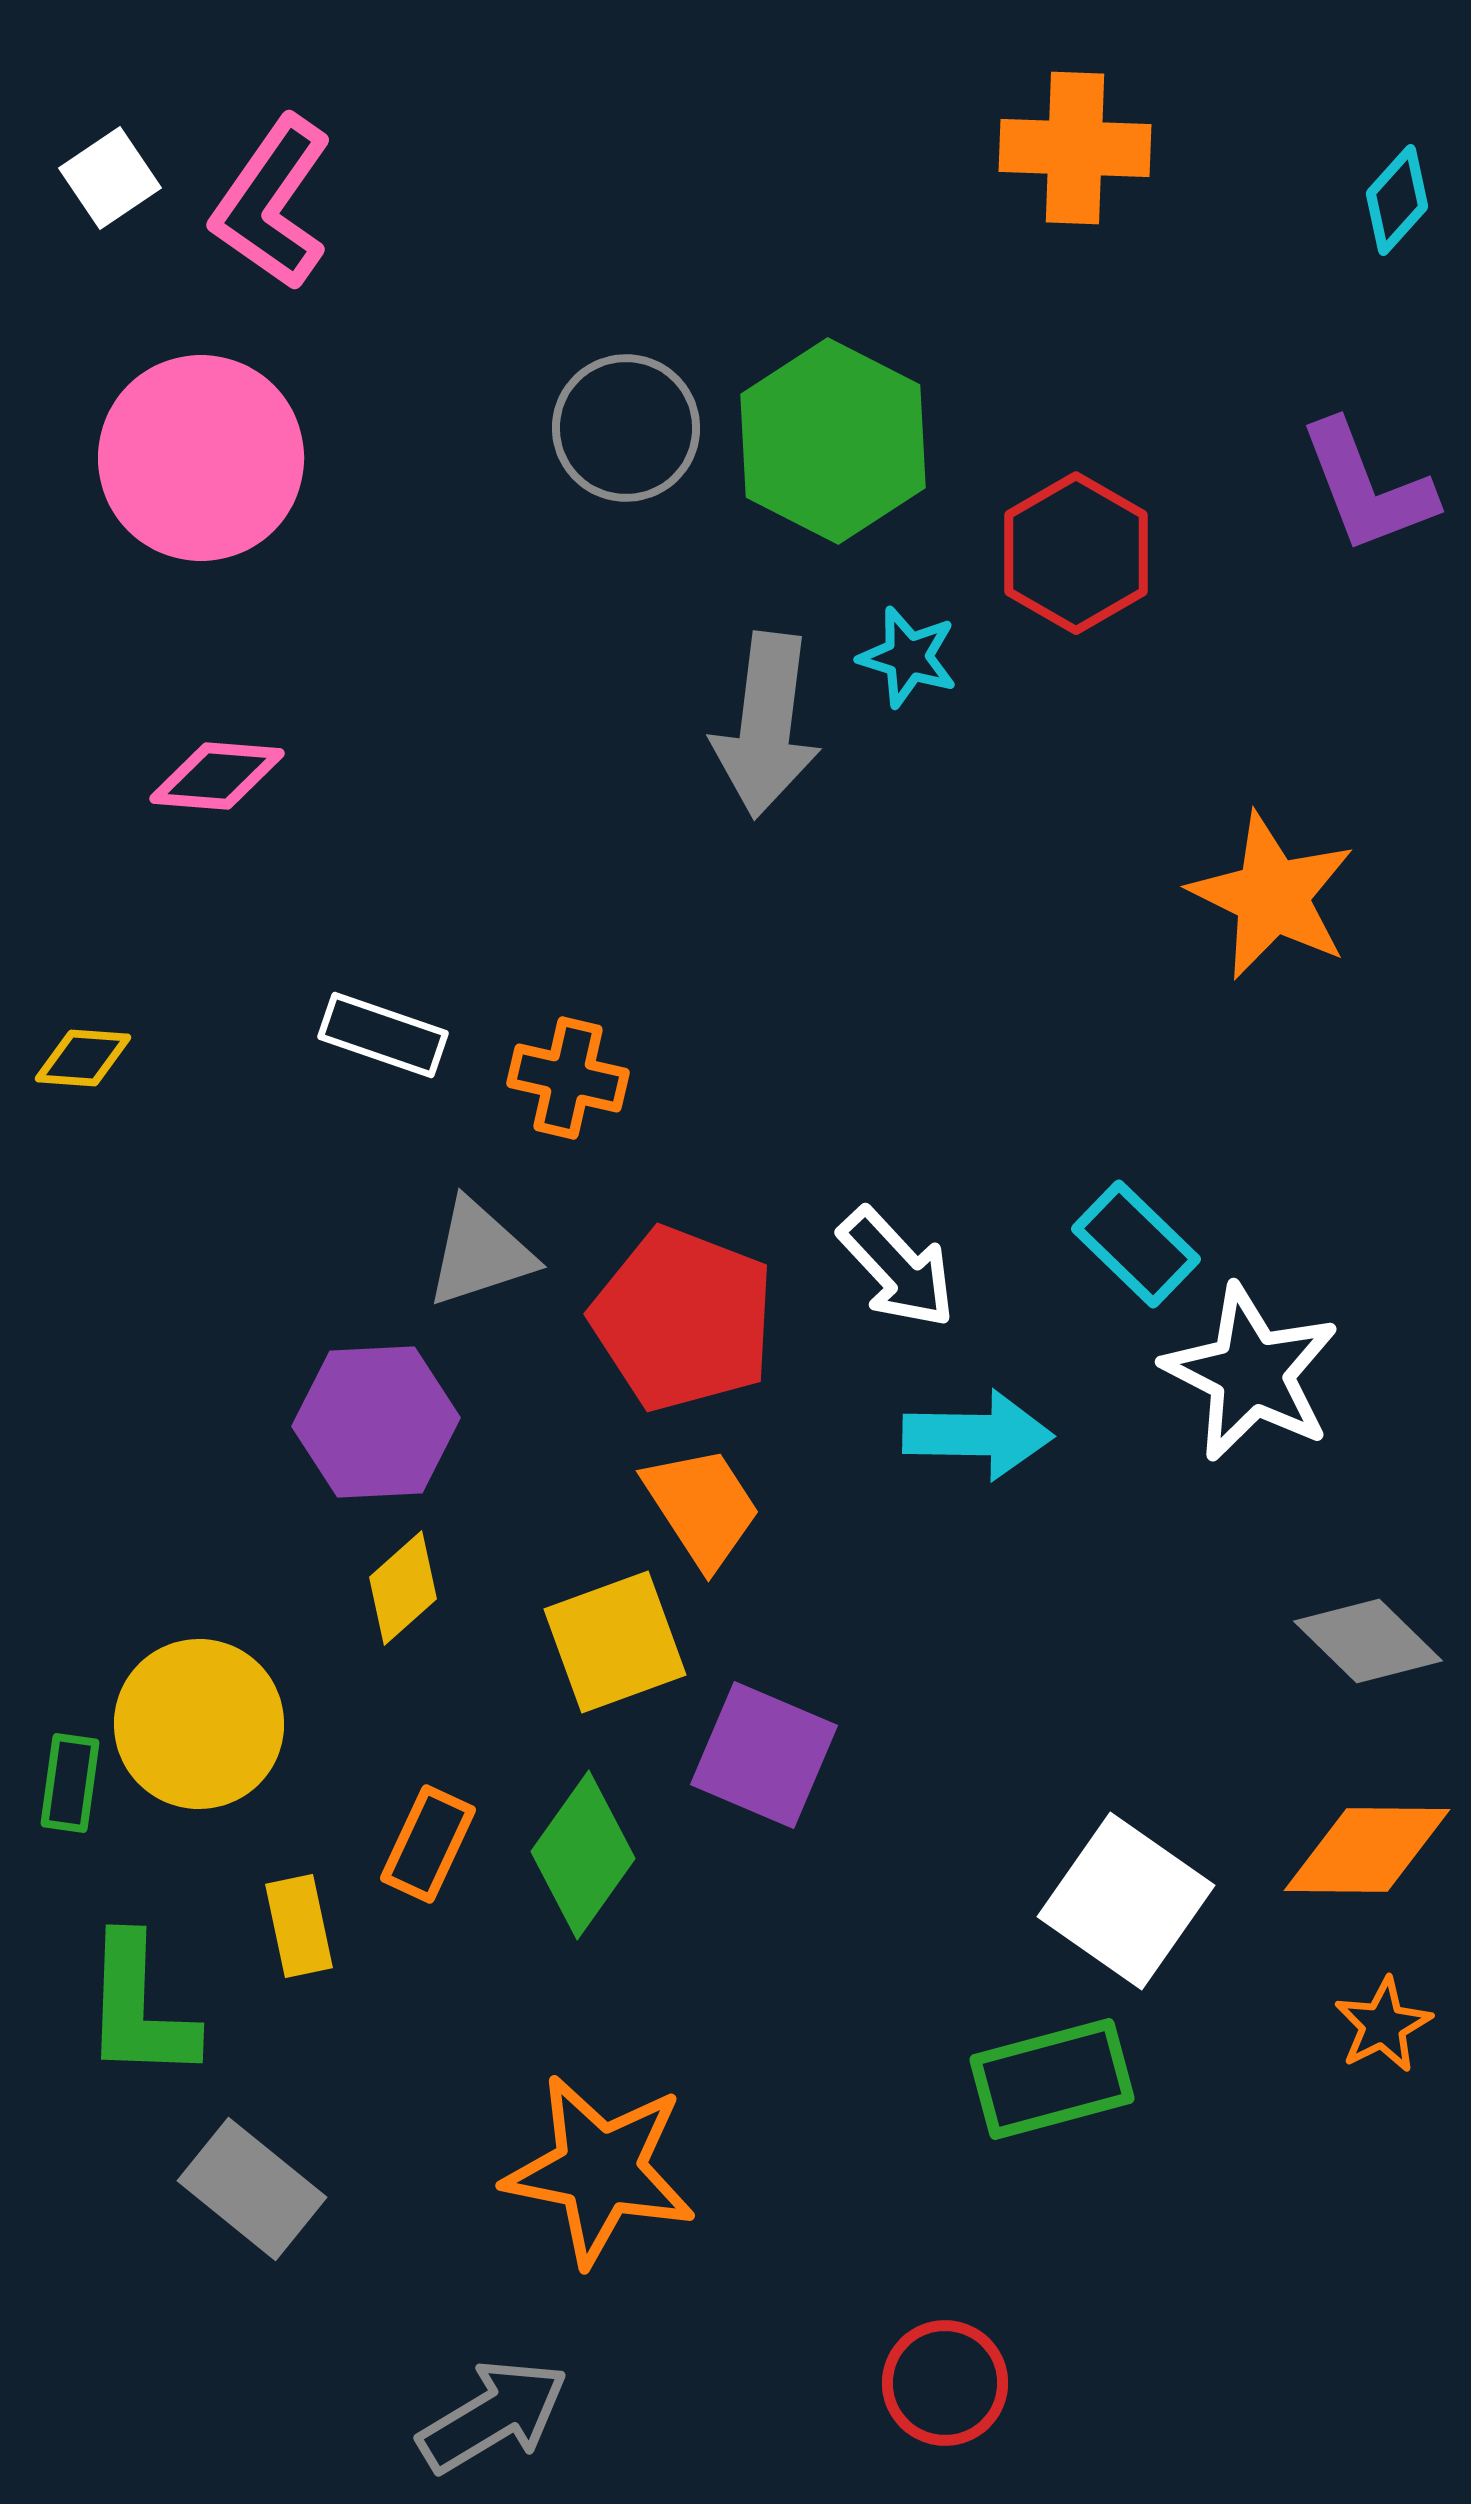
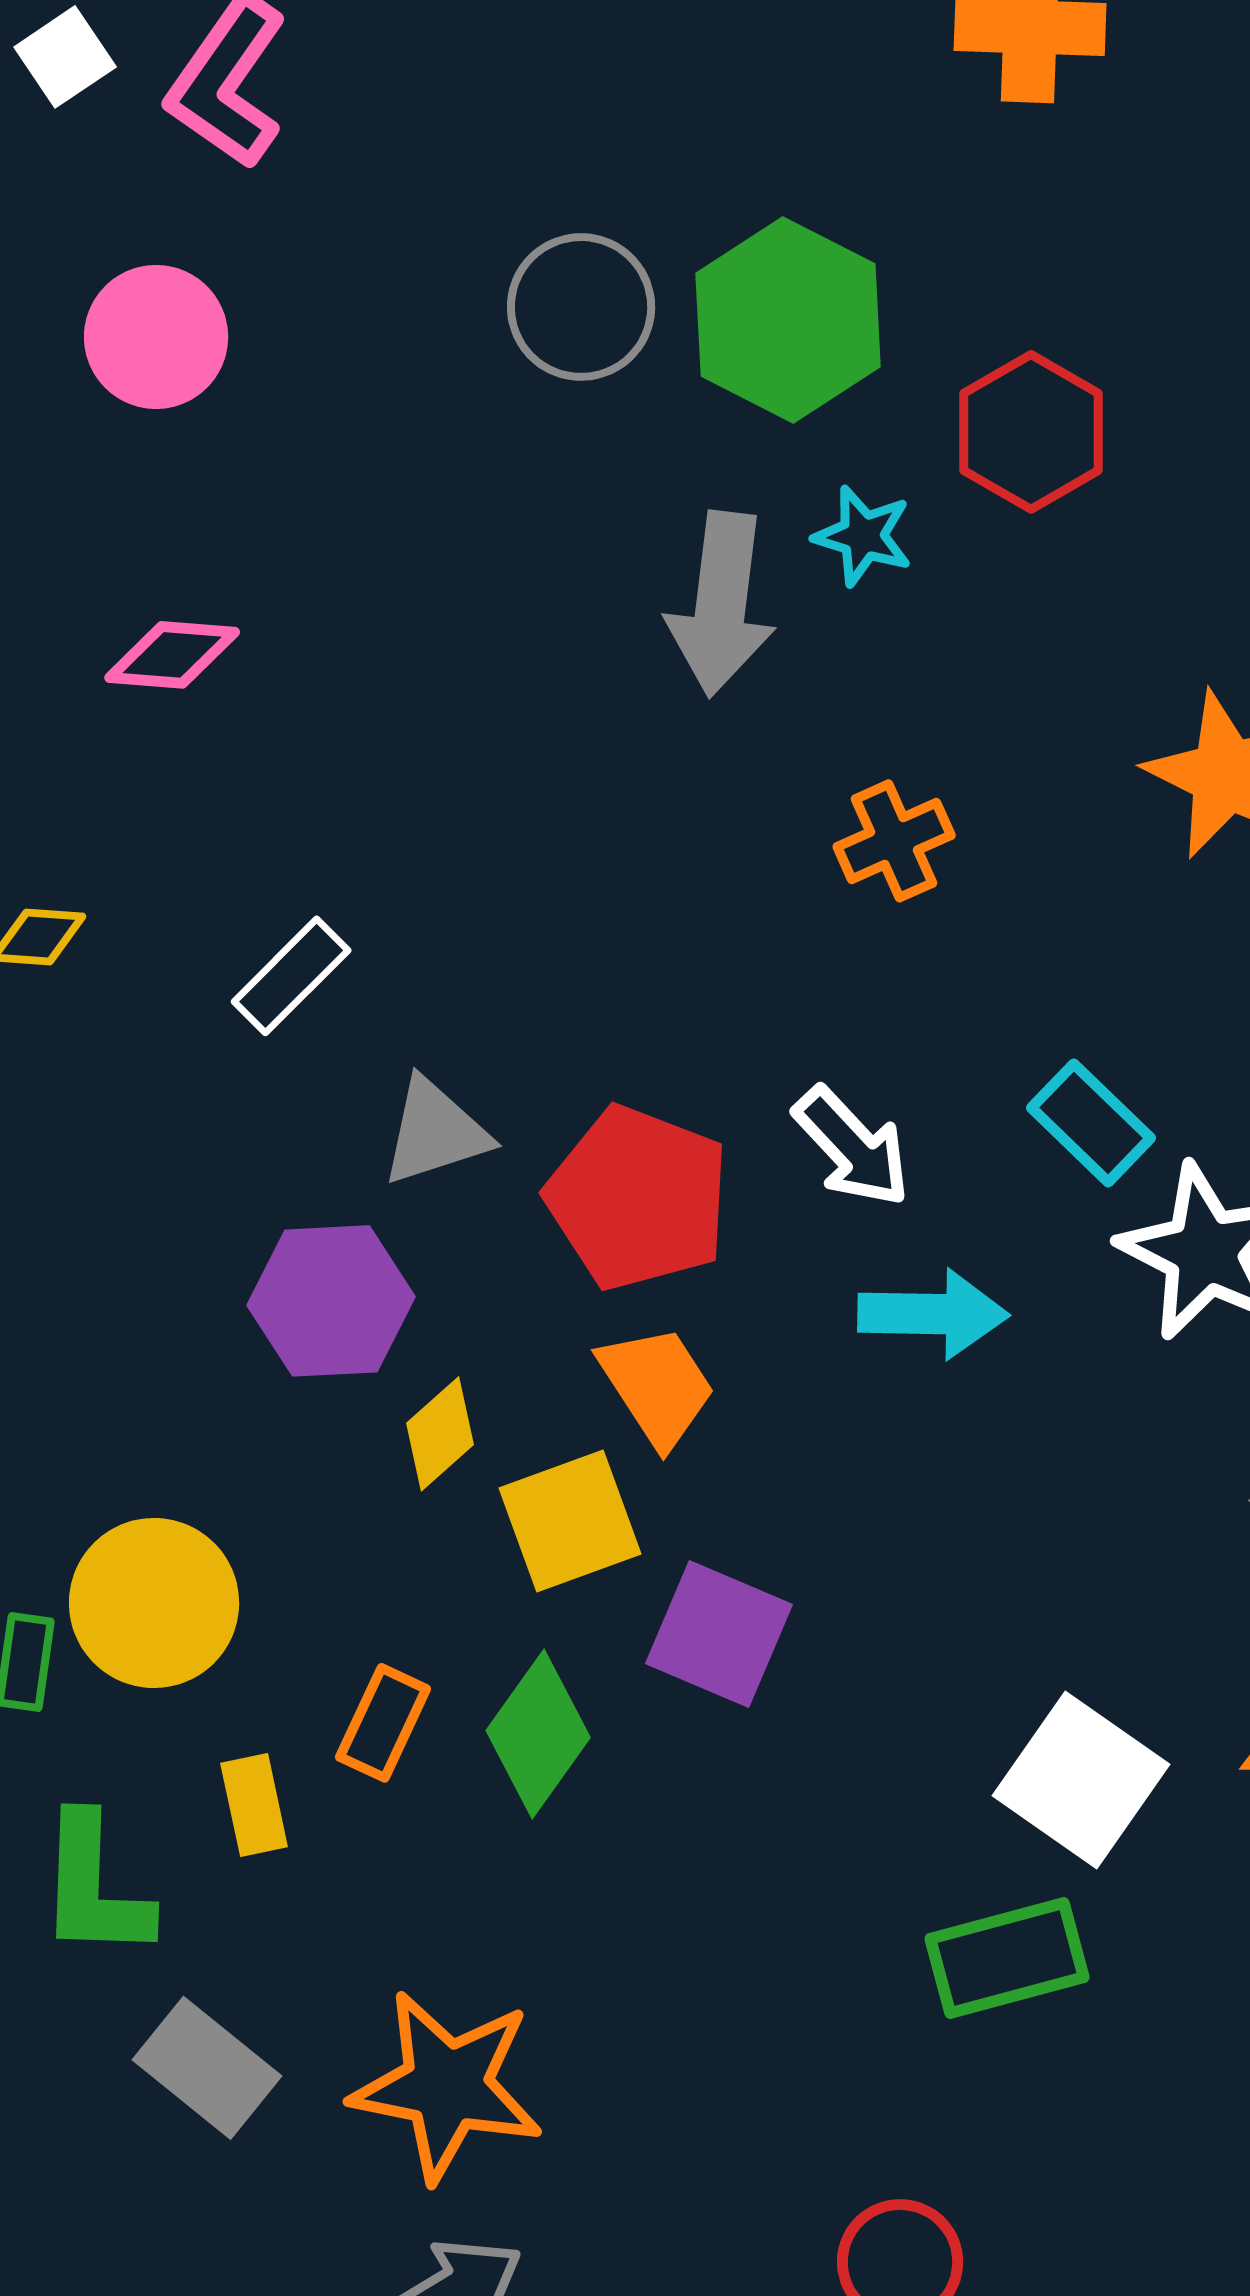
pink circle: (201, 458) -> (156, 337), size x0.7
white rectangle: (383, 1035) -> (291, 976), moved, turned -64
orange cross: (568, 1078) -> (894, 841), moved, turned -37
yellow diamond: (403, 1588) -> (440, 1434), moved
orange star: (600, 2170) -> (447, 2086), moved

